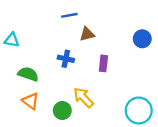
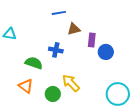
blue circle: (142, 39) -> (106, 52), moved
purple rectangle: (103, 63) -> (92, 40), moved
green semicircle: (28, 74) -> (34, 63), moved

